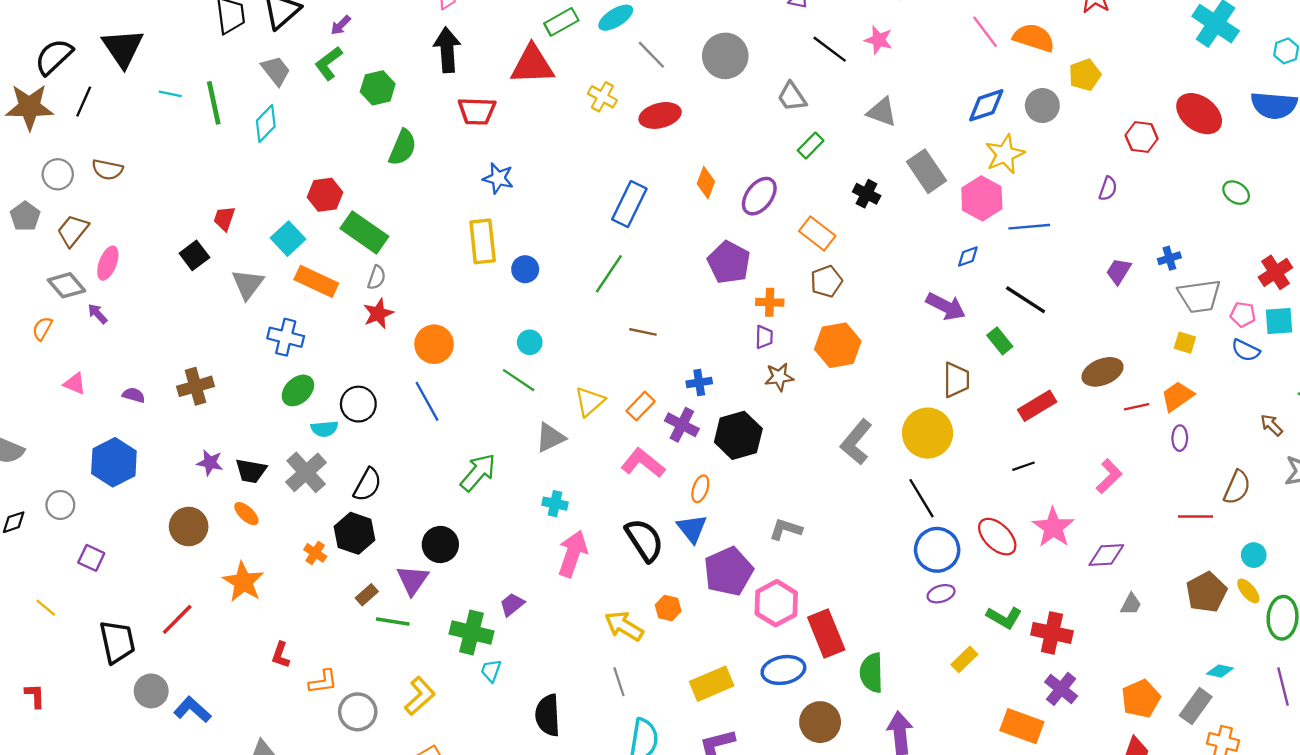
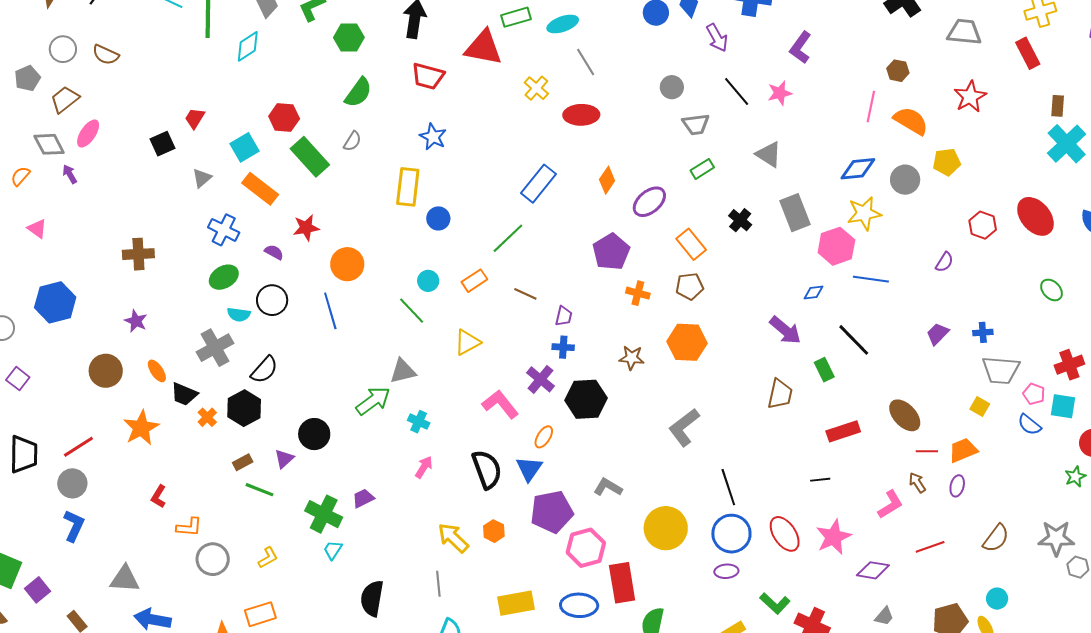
pink line: (985, 32) -> (871, 107), turned 36
pink star: (879, 40) -> (780, 93), turned 30
gray circle: (725, 56) -> (672, 87), moved, size x0.6
gray trapezoid: (792, 97) -> (696, 124), turned -76
gray semicircle: (377, 277) -> (352, 141), moved
gray triangle: (248, 284) -> (202, 178), size x0.7
purple trapezoid: (764, 337) -> (564, 316), moved
brown ellipse: (1102, 372) -> (905, 415), turned 56
purple semicircle: (134, 395) -> (274, 252), moved
orange rectangle: (641, 406) -> (474, 281), moved
brown arrow: (1271, 425) -> (917, 483), moved
yellow circle: (928, 433) -> (666, 528), moved
gray triangle: (550, 438) -> (403, 371), moved
black trapezoid: (251, 471) -> (184, 394), moved
green arrow: (478, 472) -> (373, 401), moved
red line: (1196, 517) -> (930, 547), moved, turned -32
pink arrow: (573, 554) -> (424, 467), size x0.6
purple triangle: (413, 580) -> (284, 459), size x0.7
gray circle: (151, 691) -> (72, 483), moved
yellow L-shape: (420, 696) -> (268, 558), size x0.7
blue L-shape: (192, 710) -> (74, 526), turned 60

